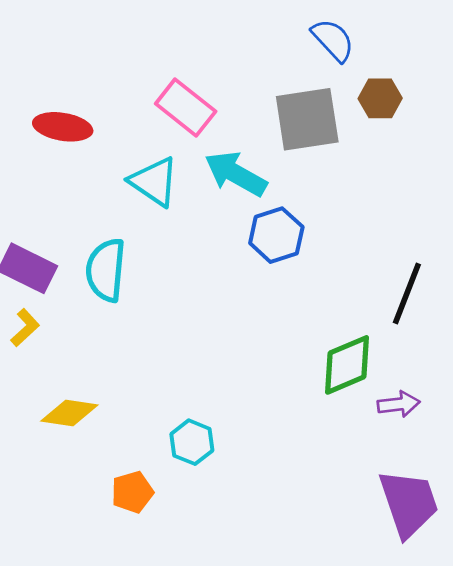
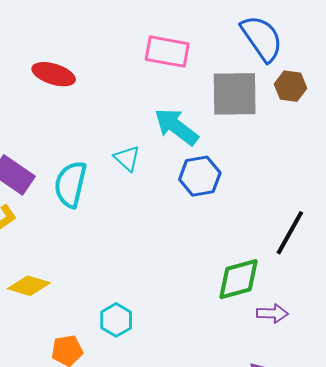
blue semicircle: (333, 40) -> (262, 38), size x1.4
pink rectangle: (186, 108) -> (167, 52), moved, turned -36
cyan triangle: (154, 182) -> (127, 158), moved, size x0.7

